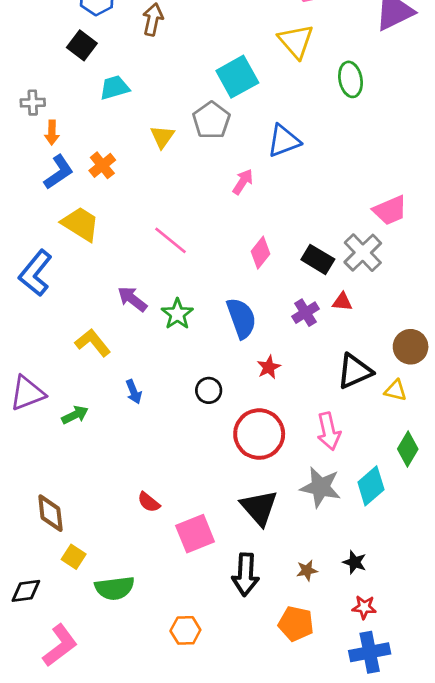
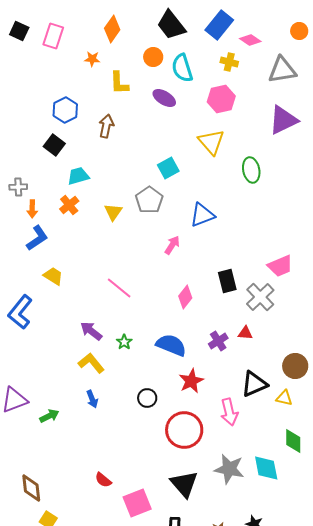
cyan square: (237, 77) -> (168, 168), size x0.7
orange cross: (102, 165) -> (69, 205), moved
yellow trapezoid: (80, 224) -> (53, 276), size x0.7
black rectangle: (318, 259) -> (227, 281), moved, turned 45
green star: (177, 314) -> (124, 342), size x0.7
blue semicircle: (241, 318) -> (171, 345), turned -48
yellow L-shape: (93, 343) -> (91, 363), moved
red star: (269, 367) -> (191, 381), size x1.4
pink arrow: (329, 431) -> (229, 412), moved
green diamond: (408, 449) -> (293, 441), turned -30
cyan diamond: (371, 486) -> (266, 468), turned -60

